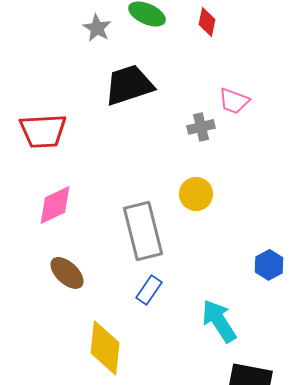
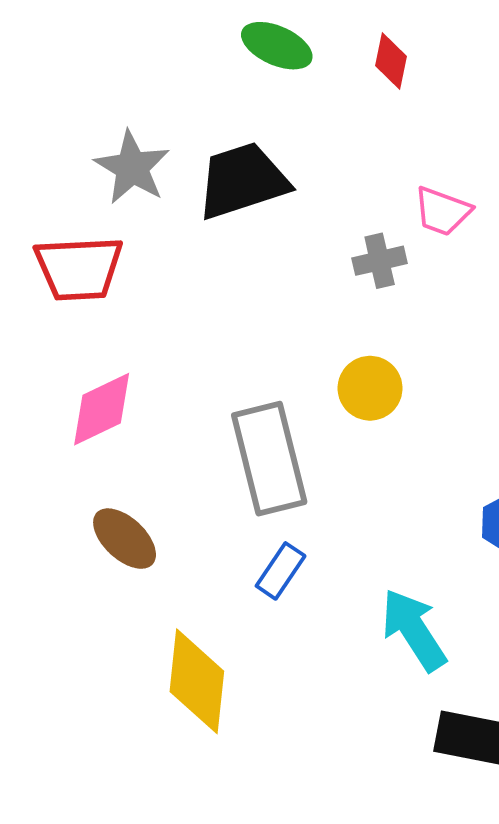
gray star: (97, 28) -> (132, 167), moved, size x1.4

